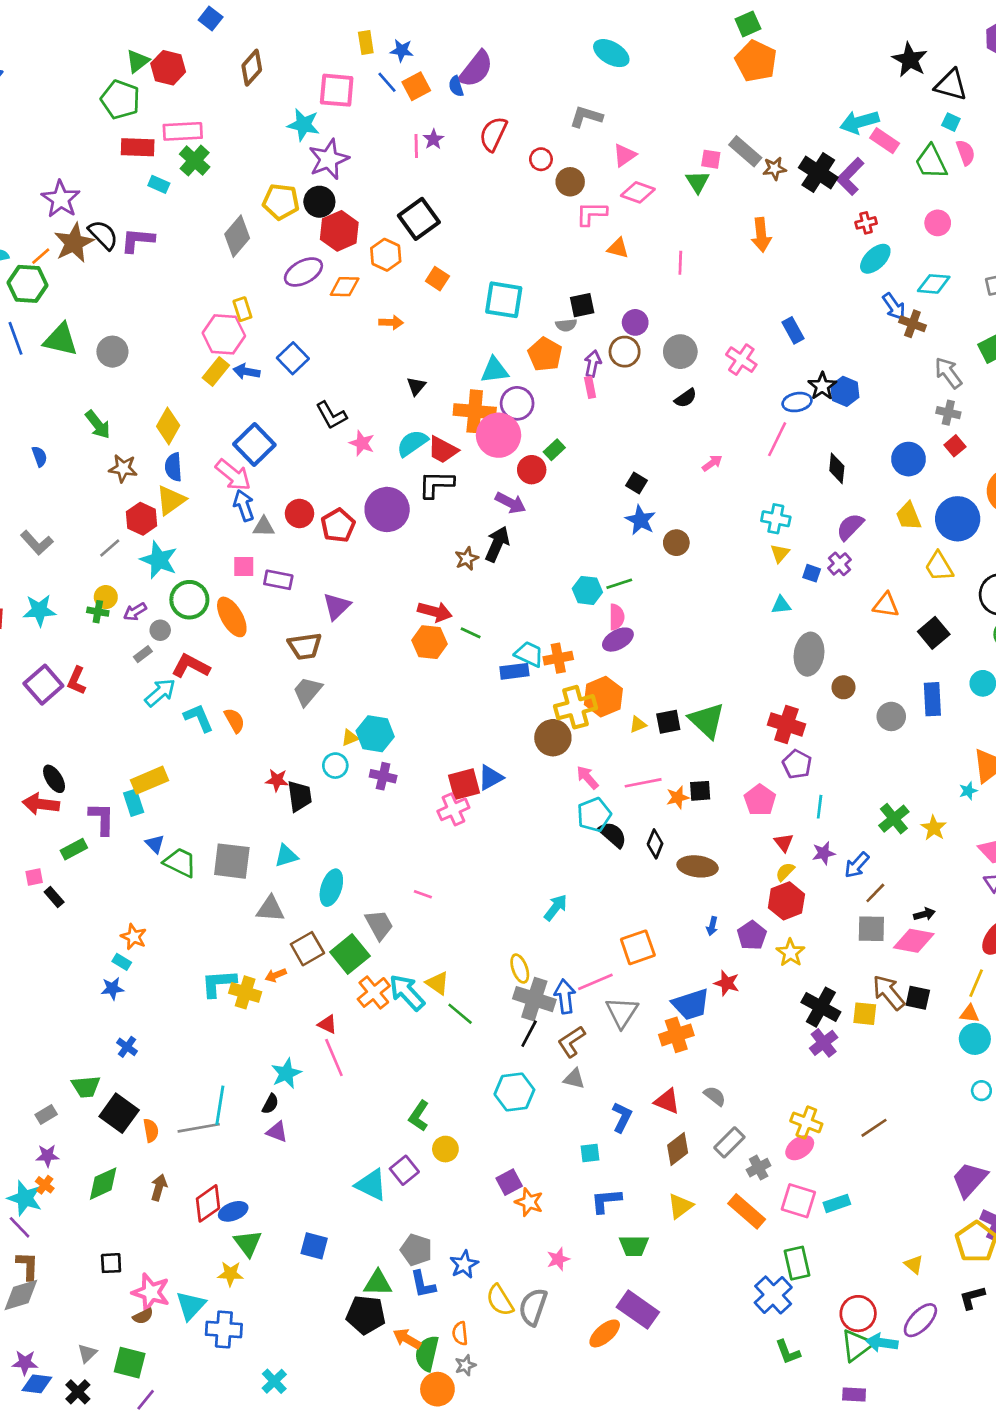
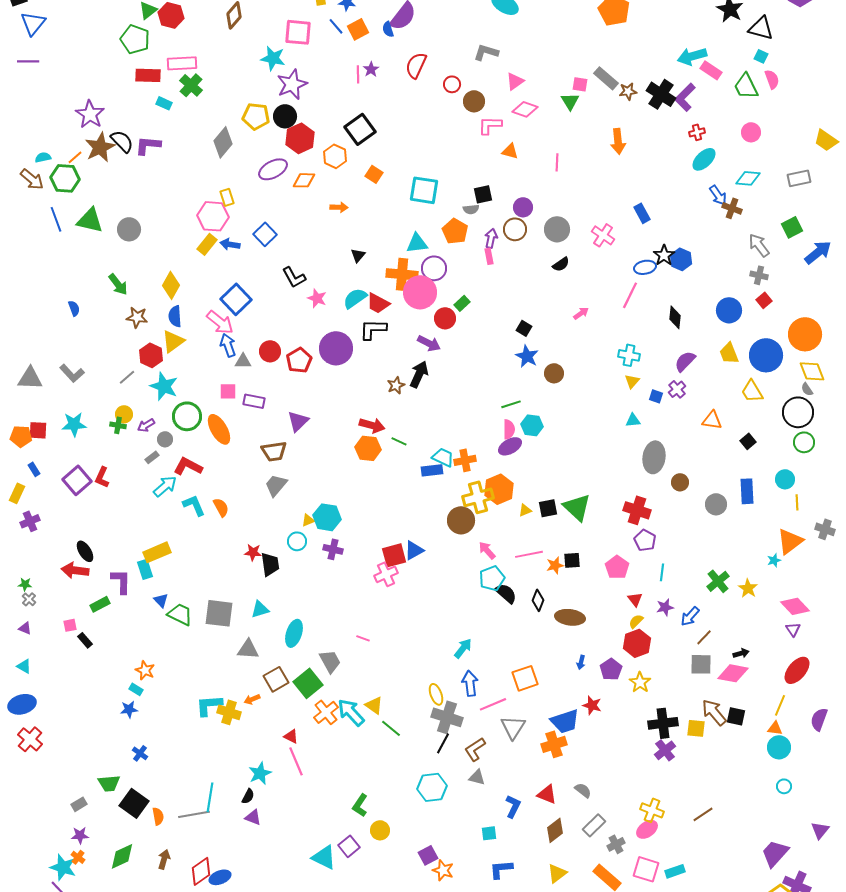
cyan hexagon: (587, 590) -> (532, 425), moved
black square: (934, 633) -> (748, 441), size x0.7
blue arrow: (565, 996) -> (470, 683), moved
black cross: (821, 1007) -> (663, 723), turned -36

